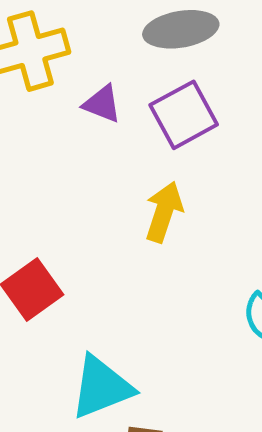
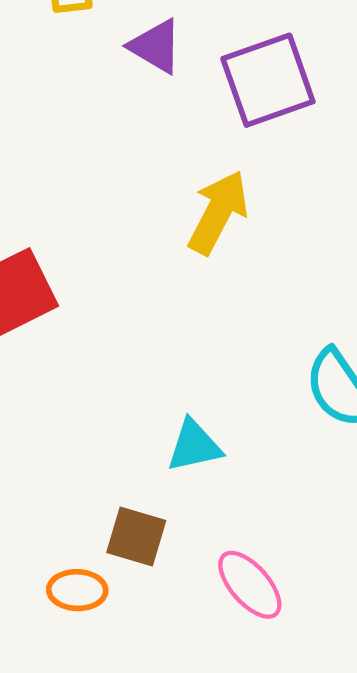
cyan triangle: (101, 387) -> (194, 446), moved, size x0.6

